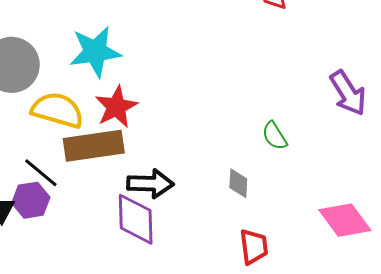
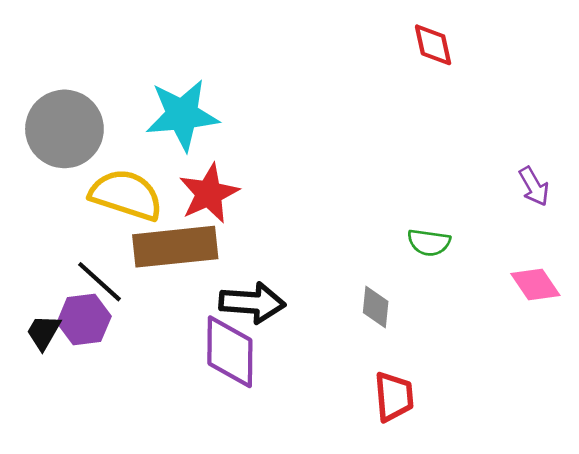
purple arrow: (348, 93) -> (534, 186), size x0.6
green semicircle: (275, 136) -> (429, 242), turned -52
pink diamond: (345, 220) -> (535, 285), moved, size x0.7

